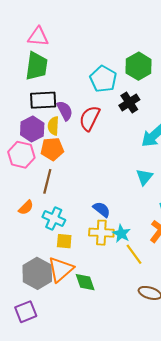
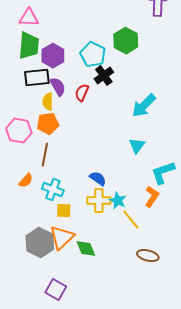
black cross: (129, 103) -> (104, 76), moved
red semicircle: (90, 118) -> (82, 93), size x0.7
purple hexagon: (32, 129) -> (53, 56), moved
purple square: (26, 312) -> (56, 290), moved, turned -35

